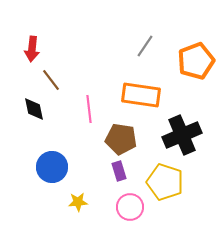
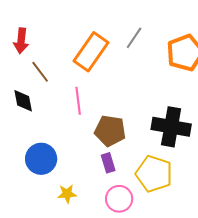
orange rectangle: (141, 95) -> (91, 52), moved, turned -63
black cross: (182, 135) -> (171, 127), turned 33

